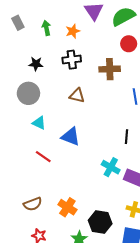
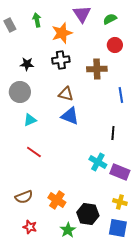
green semicircle: (123, 16) -> (110, 19), size x0.6
green arrow: (46, 28) -> (37, 20), moved
orange star: (73, 31) -> (62, 33), size x1.5
cyan triangle: (39, 123) -> (30, 120), turned -48
blue triangle: (71, 137) -> (70, 116), moved

